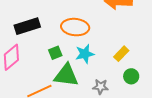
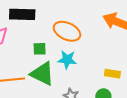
yellow rectangle: (121, 54) -> (112, 74), moved, turned 35

